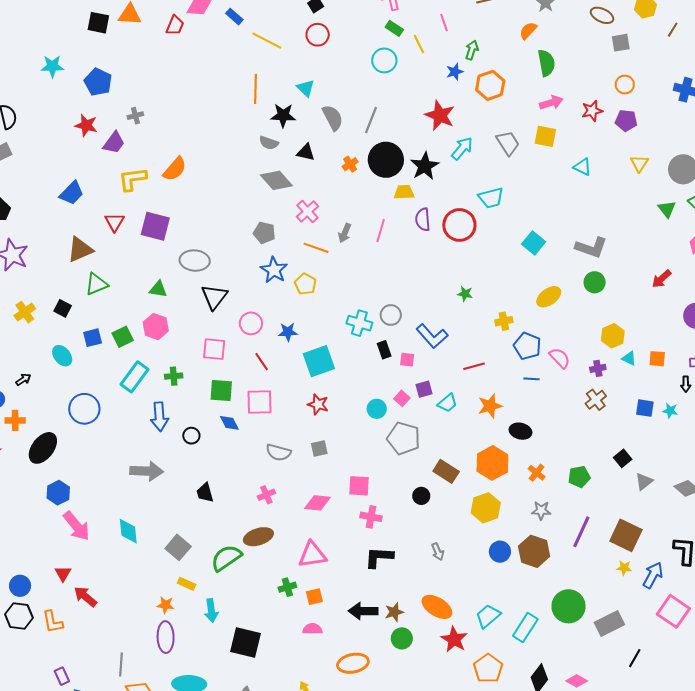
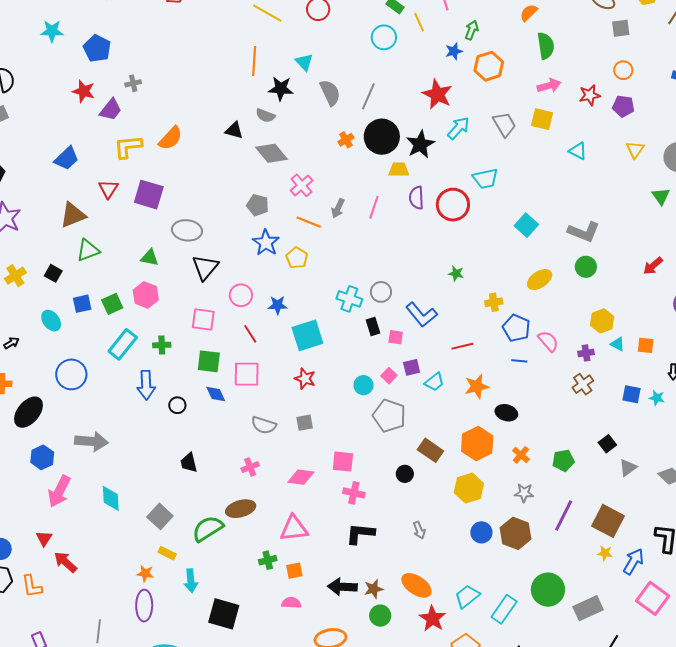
black triangle: (306, 152) -> (234, 130), moved
gray arrow: (147, 471) -> (91, 441), moved
pink arrow: (77, 526) -> (59, 491), turned 64

